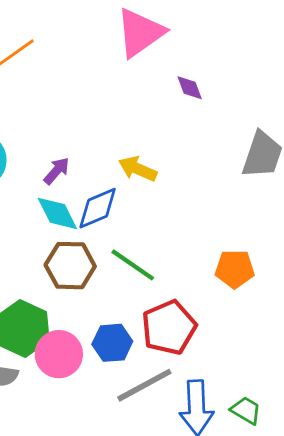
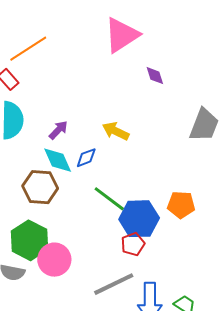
blue diamond: (98, 208) -> (86, 158), size x0.7
brown hexagon: (70, 266) -> (40, 187), moved
red pentagon: (169, 327) -> (133, 244), size x0.6
blue hexagon: (112, 343) -> (139, 219), moved, size x1.4

